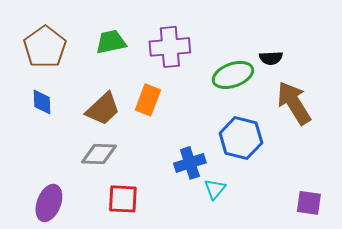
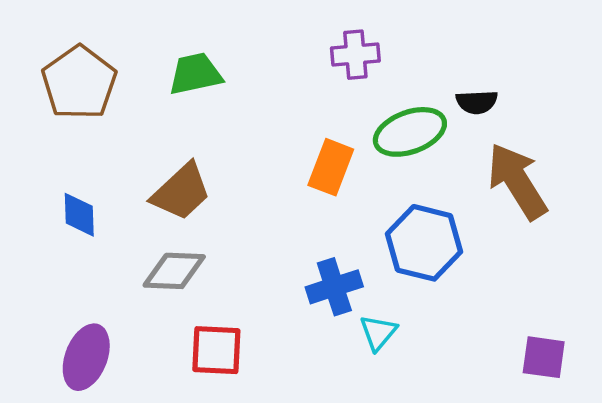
purple cross: (170, 47) -> (355, 55), moved, size x0.7
orange rectangle: (148, 100) -> (331, 167), moved
blue diamond: (42, 102) -> (79, 215), moved

